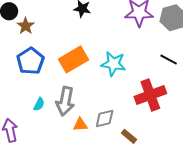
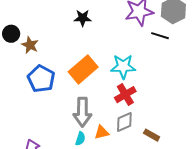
black line: (169, 60) -> (160, 36), moved
red cross: (150, 95) -> (125, 95), moved, size x0.7
cyan semicircle: (39, 104) -> (80, 139), moved

